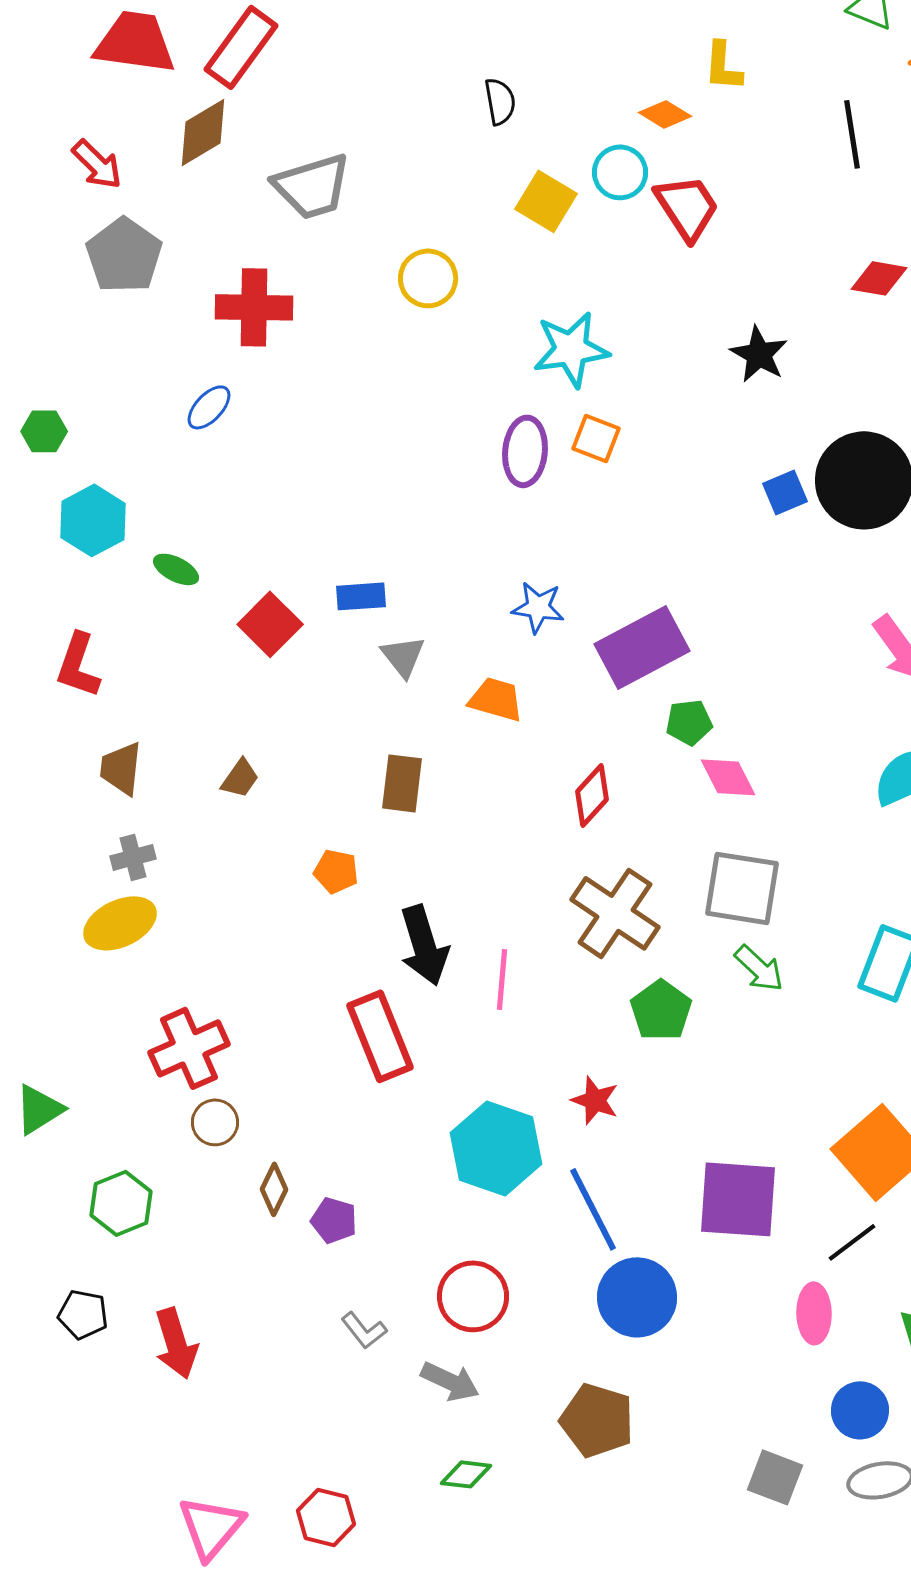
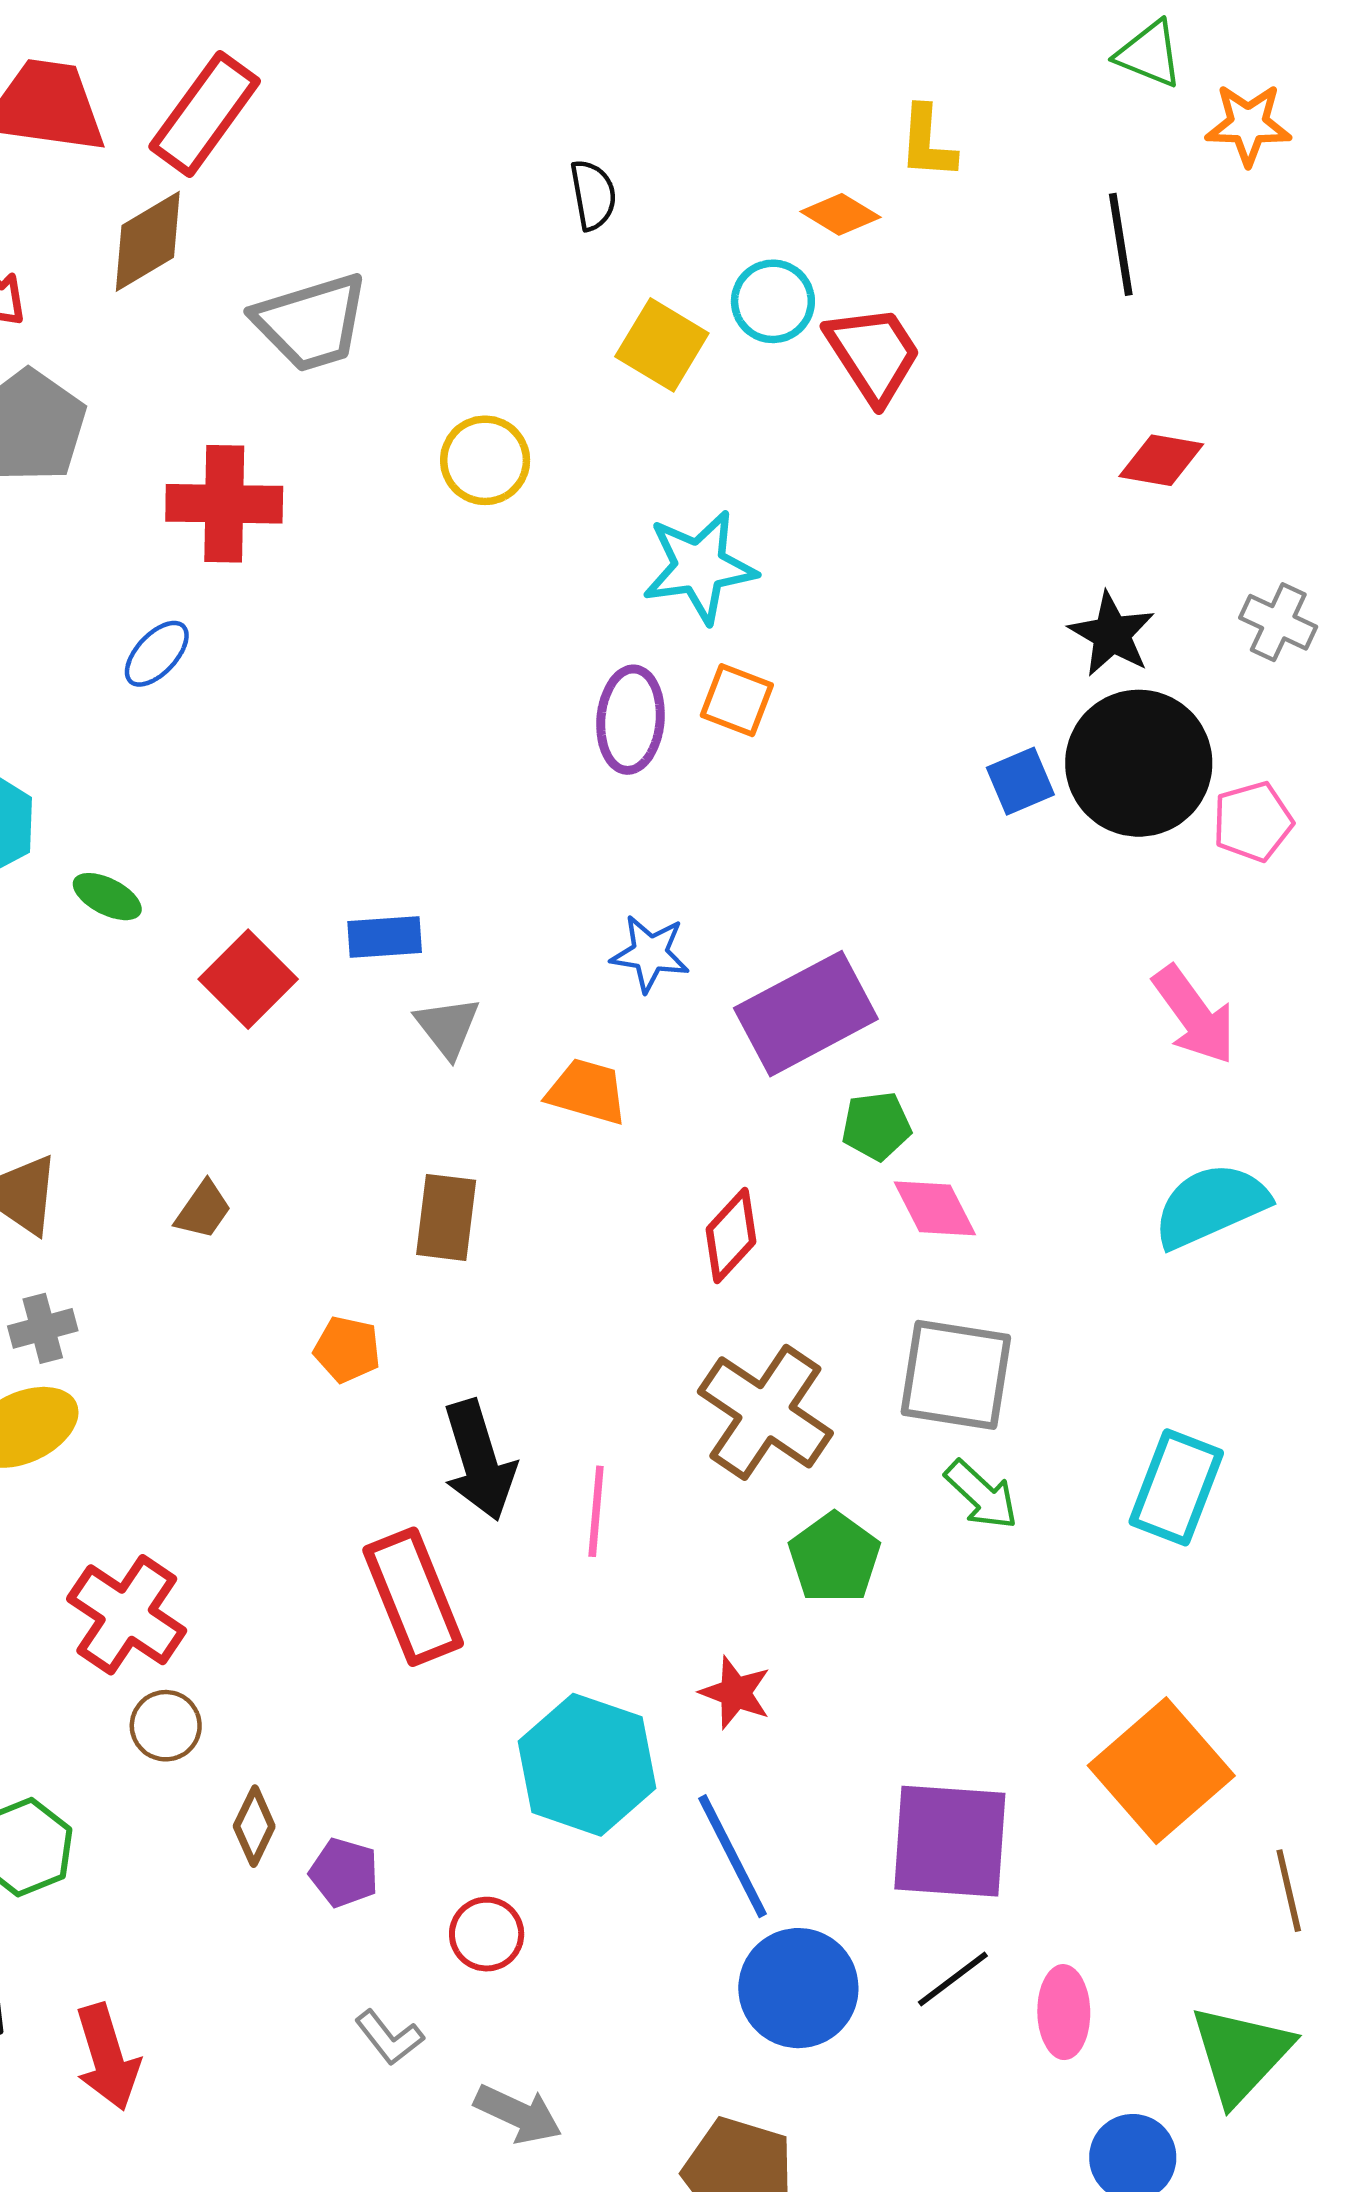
black star: (759, 354) -> (1112, 634), moved
red cross: (189, 1048) -> (127, 1615), turned -32
black line: (852, 1242) -> (953, 1979), moved
red circle: (473, 1296) -> (487, 1934), moved, size x0.7

